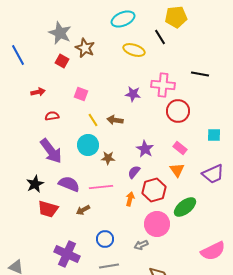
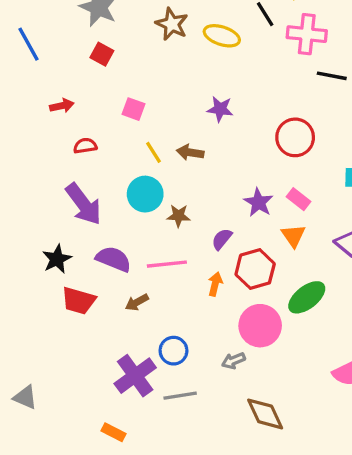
brown star: (85, 48) -> (172, 24), moved
pink cross: (163, 85) -> (307, 34), moved
purple star: (145, 149) -> (258, 202), moved
purple cross: (67, 254) -> (135, 376), moved, turned 30

